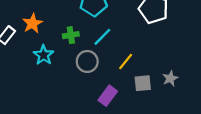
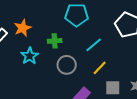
cyan line: (102, 37) -> (94, 45), moved

